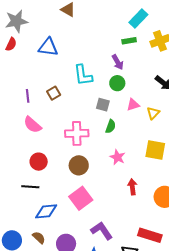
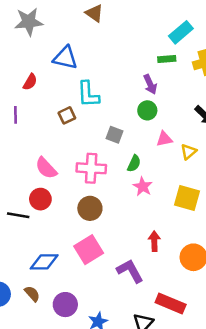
red semicircle: (11, 44) -> (30, 82), moved
cyan L-shape: (83, 75) -> (88, 94), moved
purple line: (28, 96) -> (16, 115), moved
gray square: (103, 105) -> (115, 135), moved
pink semicircle: (32, 125) -> (46, 168), moved
pink star: (117, 157) -> (143, 187), moved
black line: (30, 187) -> (18, 215), moved
purple L-shape: (102, 231) -> (130, 271), moved

